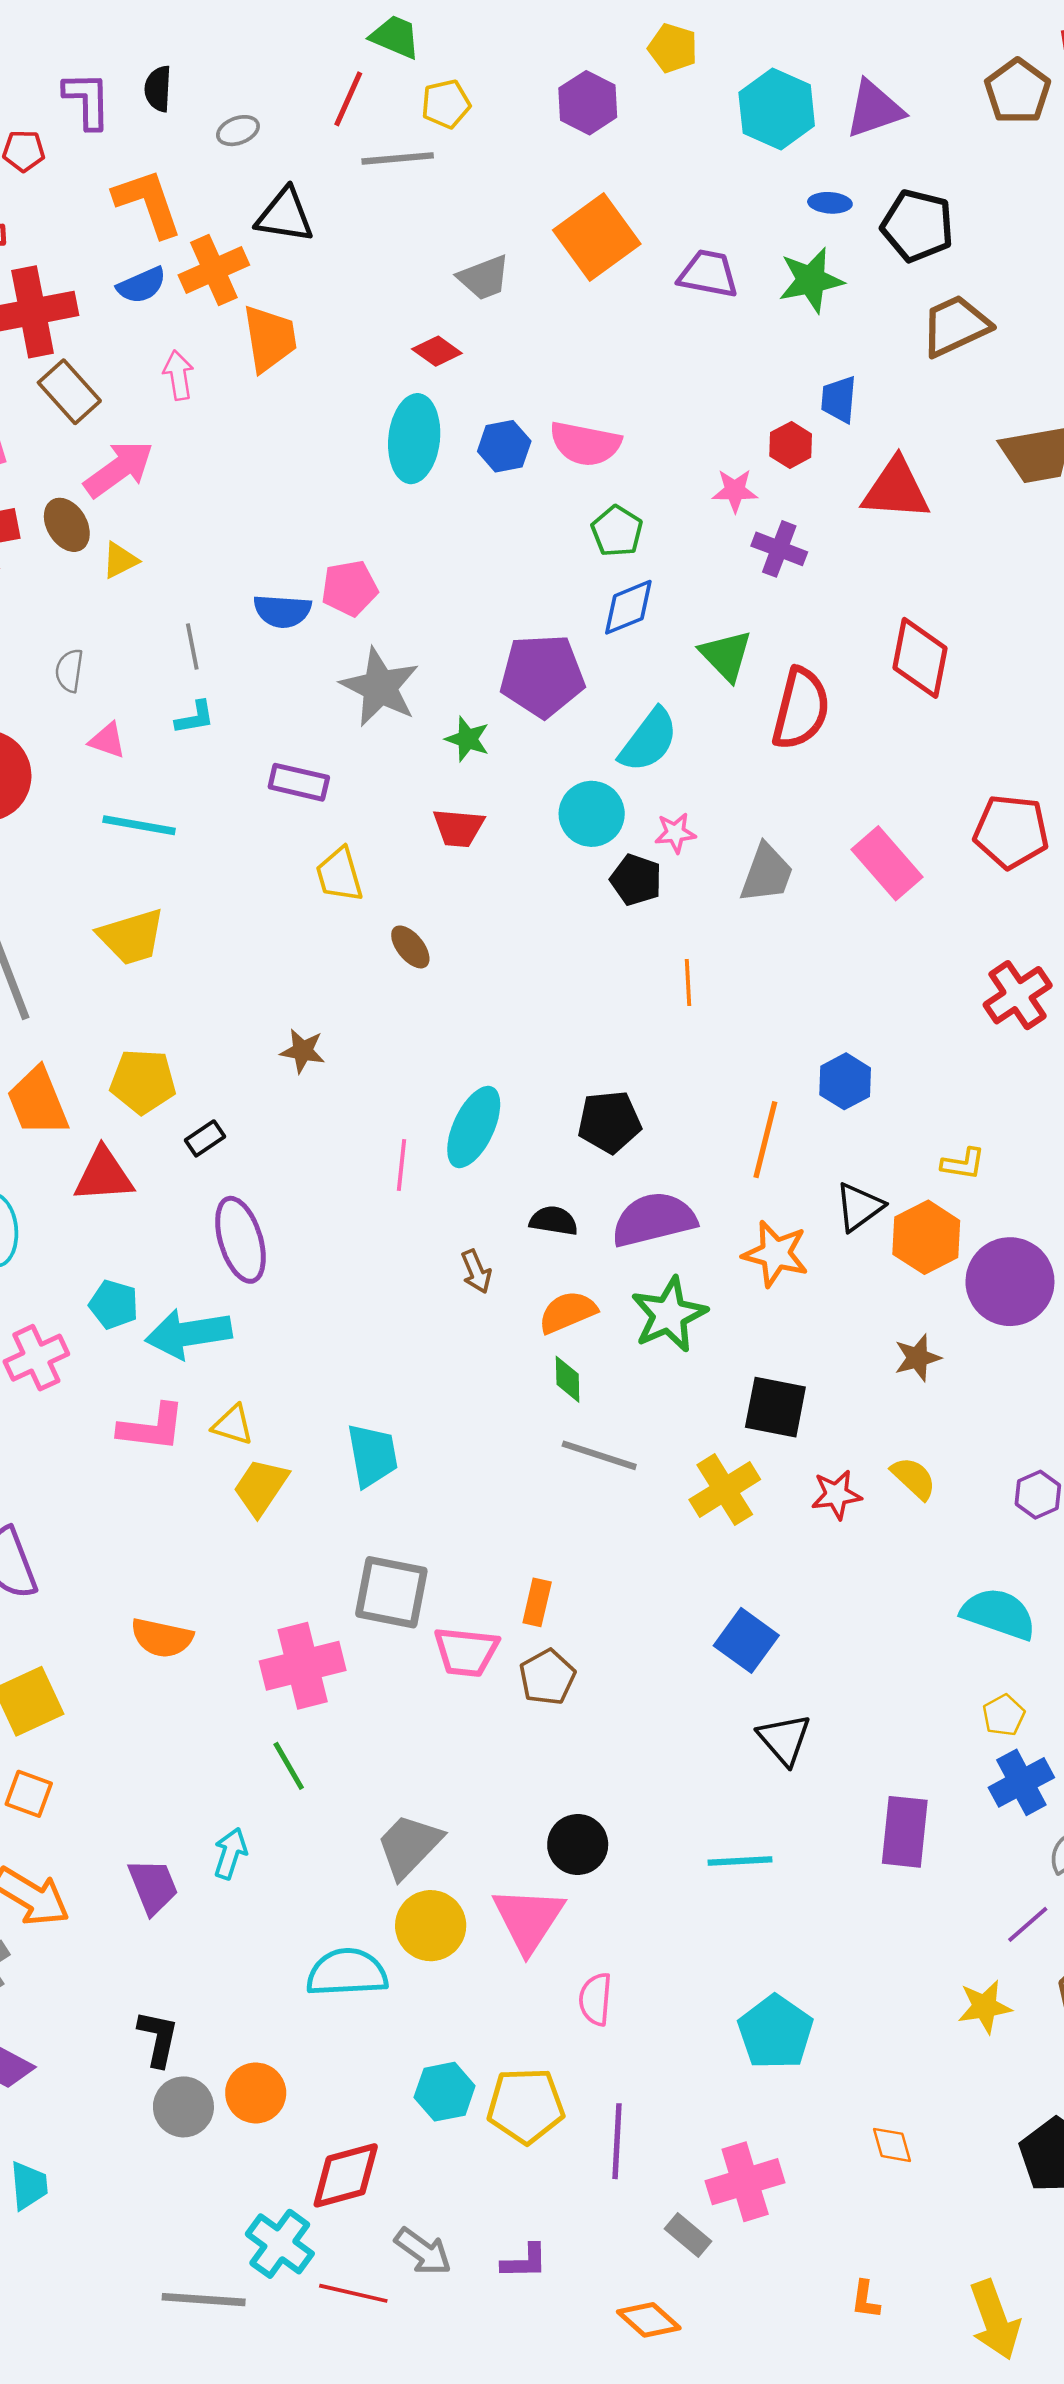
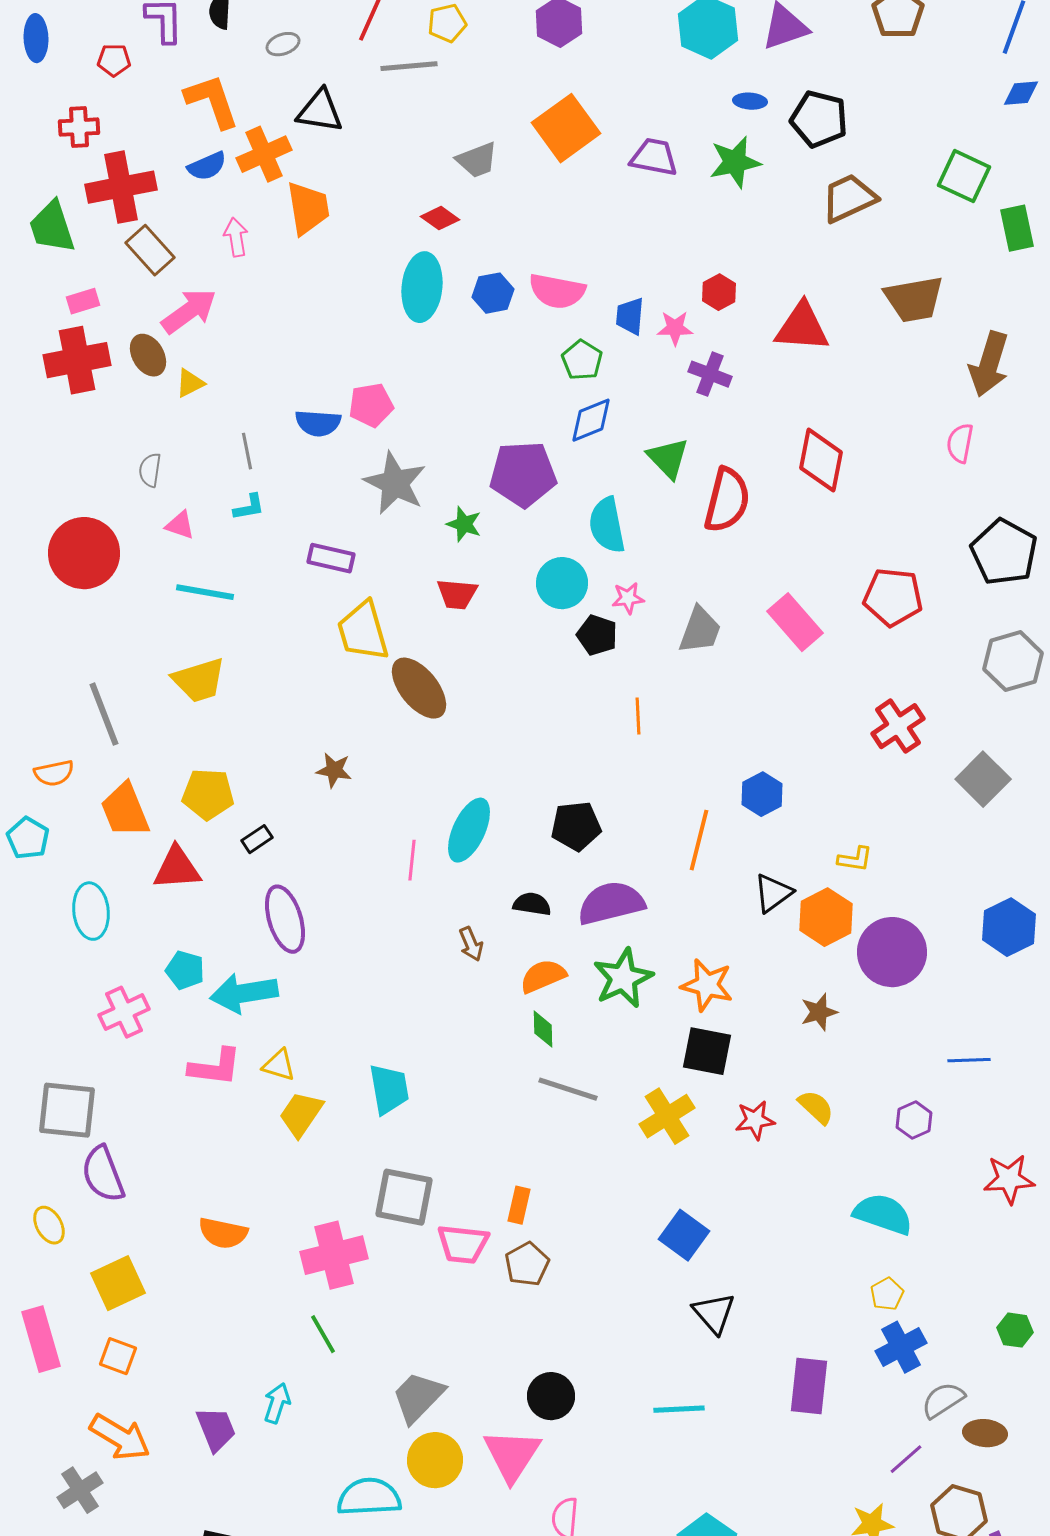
blue trapezoid: (839, 399) -> (630, 316), moved
cyan semicircle: (649, 740) -> (607, 525), turned 132
yellow trapezoid: (339, 875) -> (363, 631), size x1.4
brown ellipse: (410, 947) -> (419, 688), size x1.8
orange star: (775, 1254) -> (707, 985), moved

